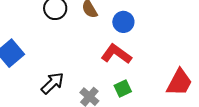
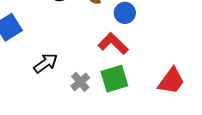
green square: (123, 89) -> (114, 79), size x1.6

